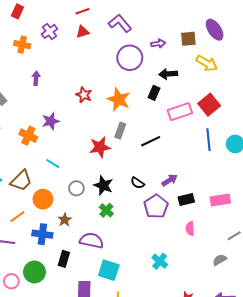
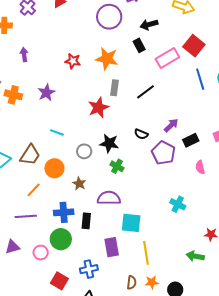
black rectangle: (154, 93) -> (139, 45), turned -40
orange cross: (28, 136) -> (13, 95), moved
blue cross: (42, 234) -> (64, 212), moved

